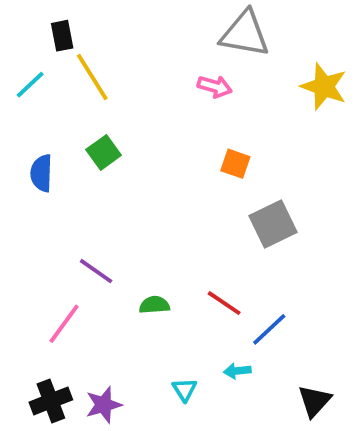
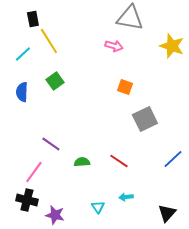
cyan line: (30, 85) -> (23, 54), moved
blue line: (269, 329) -> (173, 159), moved
black cross: (51, 401) -> (27, 200), moved, turned 35
purple star: (104, 405) -> (55, 215), turned 30

